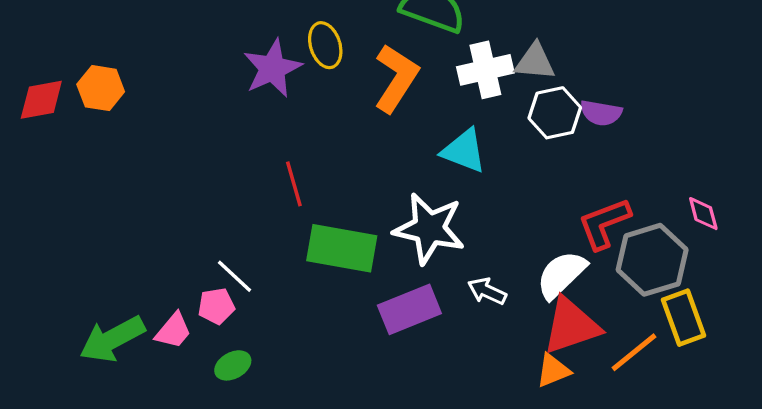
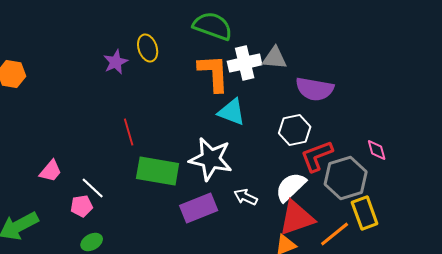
purple star: (272, 68) -> (116, 62), size x0.7
orange L-shape: (396, 78) -> (214, 73), moved, turned -36
white hexagon: (555, 113) -> (295, 130), moved
purple semicircle: (601, 113) -> (315, 89), size x1.5
pink trapezoid: (173, 331) -> (51, 171), moved

